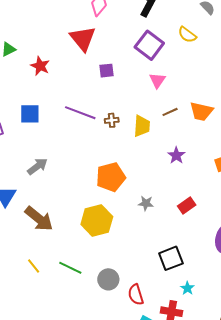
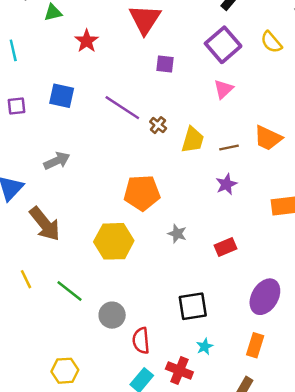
brown line: (170, 112) -> (229, 147), moved
brown cross: (112, 120) -> (158, 125), turned 32

